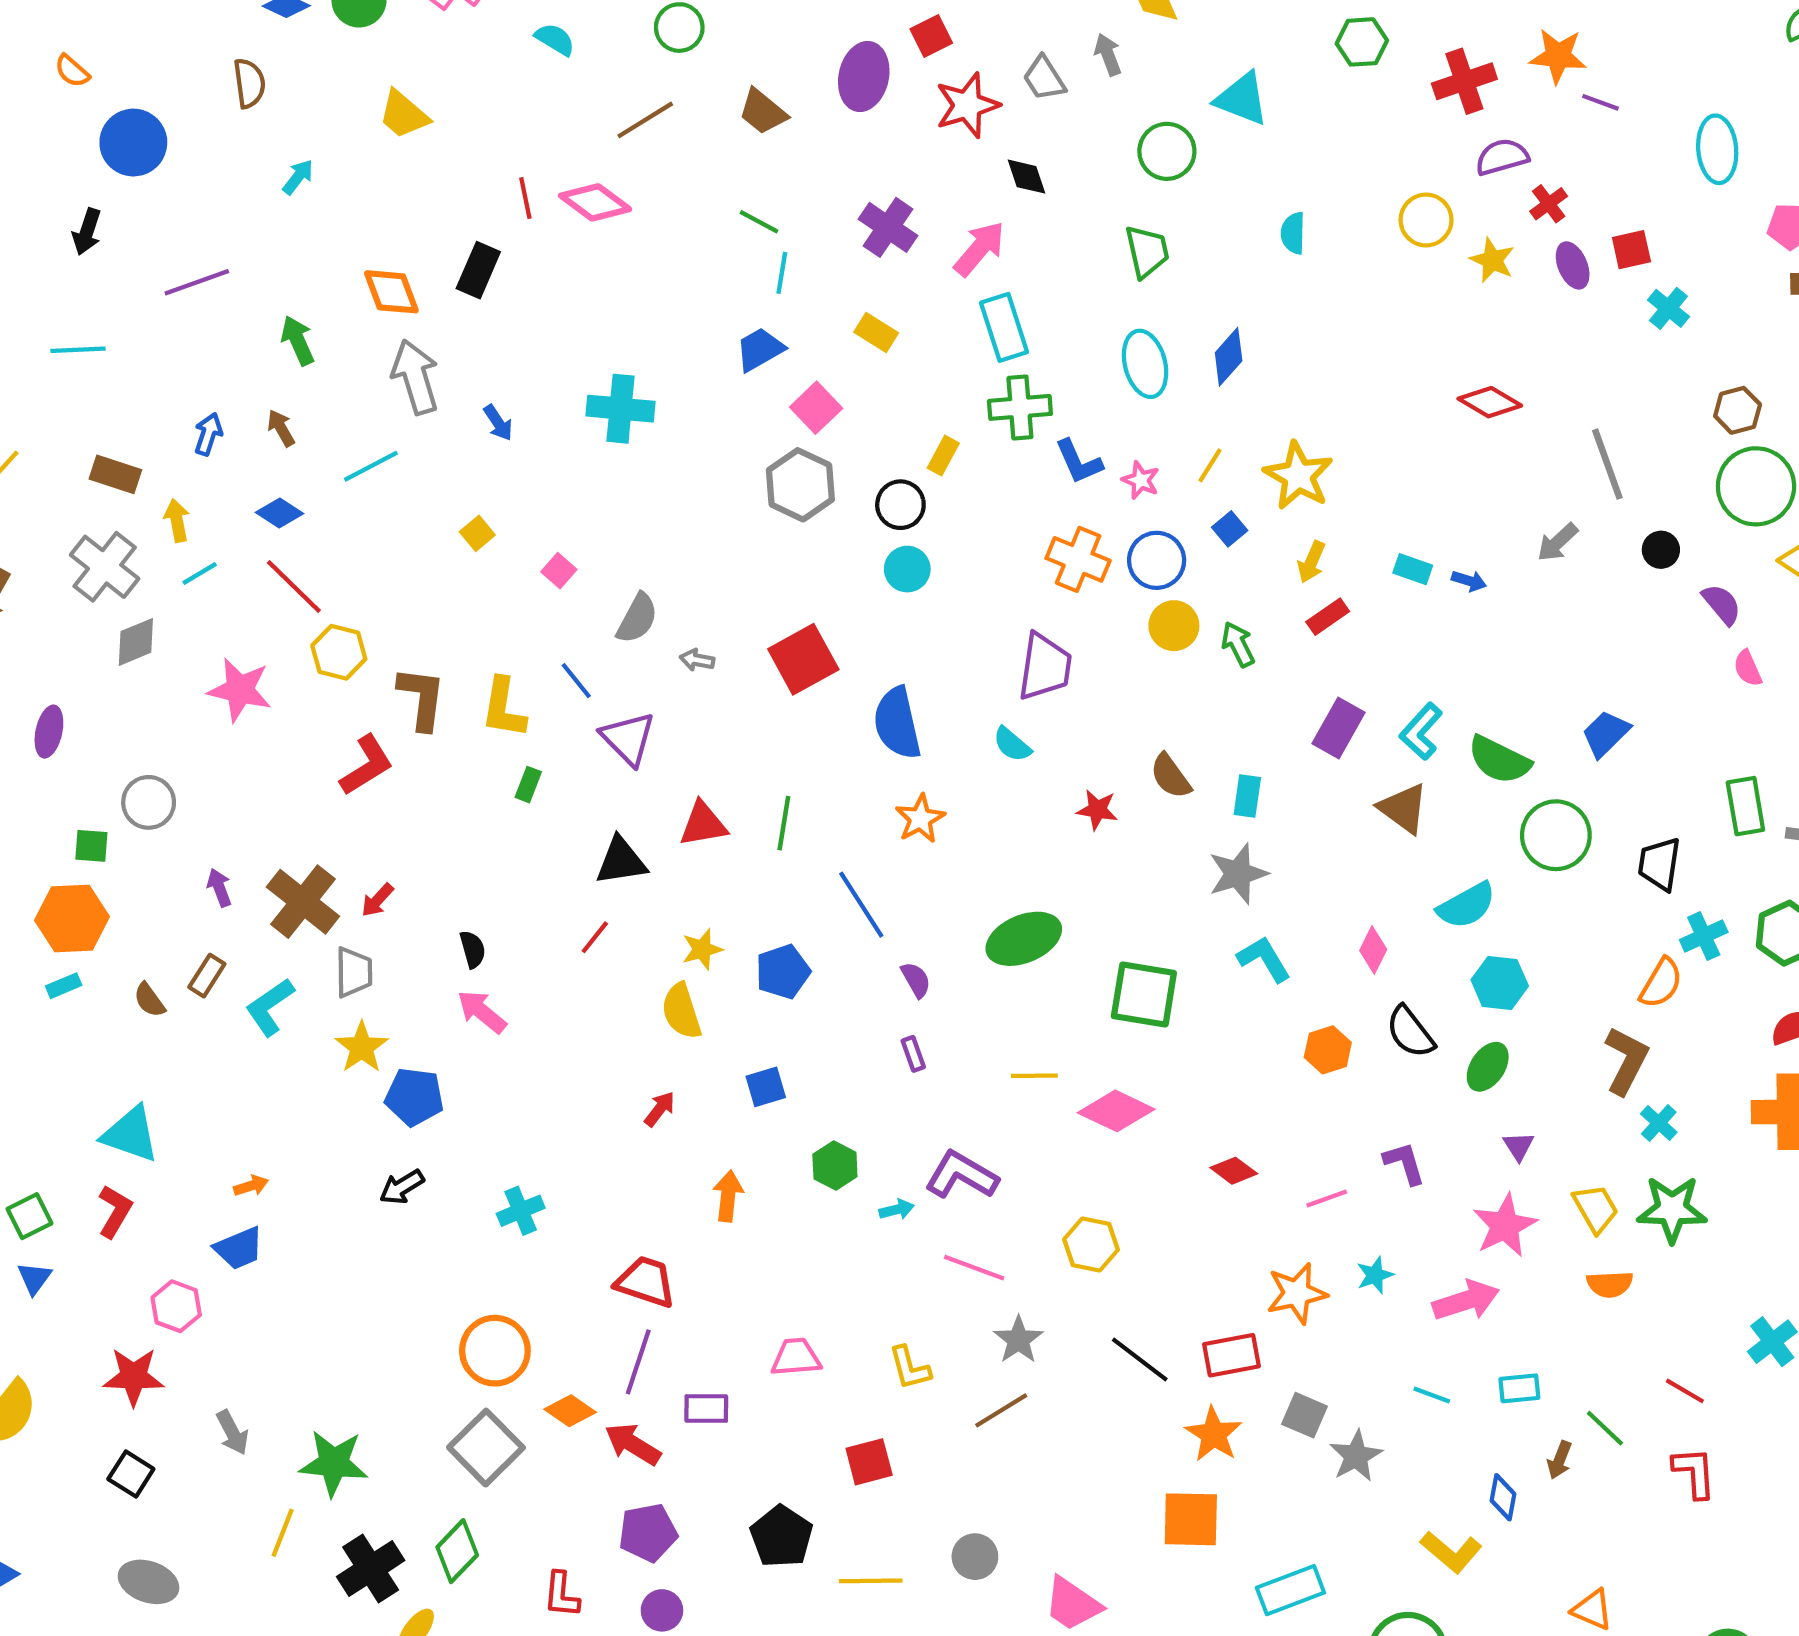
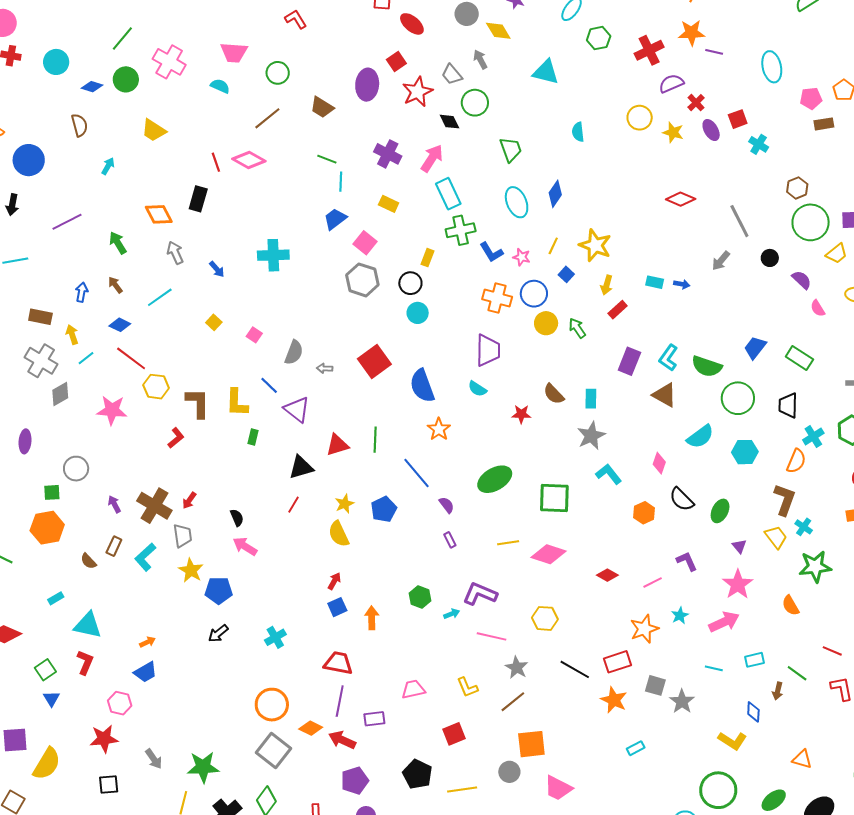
green circle: (1167, 151) -> (475, 103), moved
gray arrow: (415, 377) -> (175, 253), size x0.7
red L-shape: (367, 765) -> (176, 438), size x0.7
green rectangle: (1745, 806) -> (799, 358), moved, turned -40
cyan hexagon: (1500, 983) -> (745, 452), moved
cyan rectangle: (64, 986) -> (56, 598), moved
blue square: (766, 1087) -> (337, 607), moved
yellow trapezoid: (1596, 1208) -> (776, 537), moved
orange semicircle: (1610, 1284) -> (791, 605), turned 70
black square: (131, 1474) -> (109, 785), turned -30
orange square: (1191, 1519) -> (531, 744), moved
cyan rectangle: (1290, 1590) -> (636, 748), moved, size x0.6

